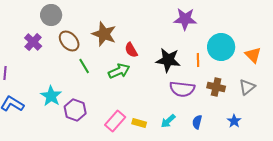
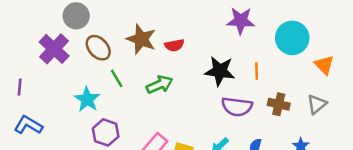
purple cross: (33, 42) -> (54, 49), size x1.4
cyan circle: (221, 47) -> (292, 38), moved
red semicircle: (131, 50) -> (174, 45), moved, turned -70
cyan star: (51, 96) -> (87, 99), moved

